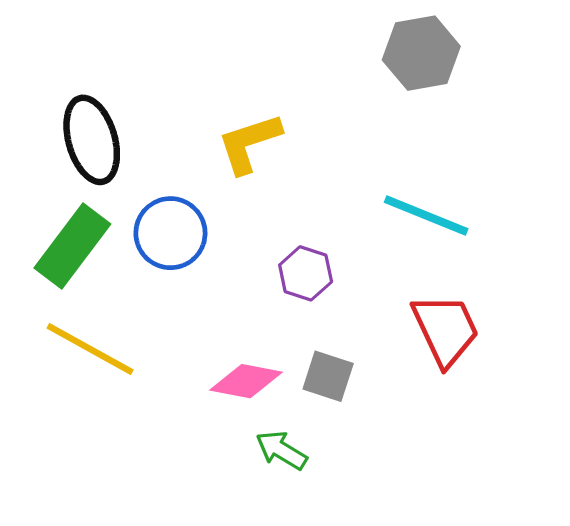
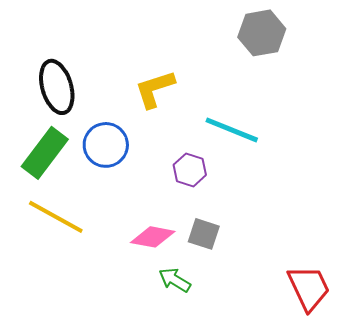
cyan line: (426, 215) -> (232, 130), moved
red trapezoid: (445, 330) -> (309, 288), moved

